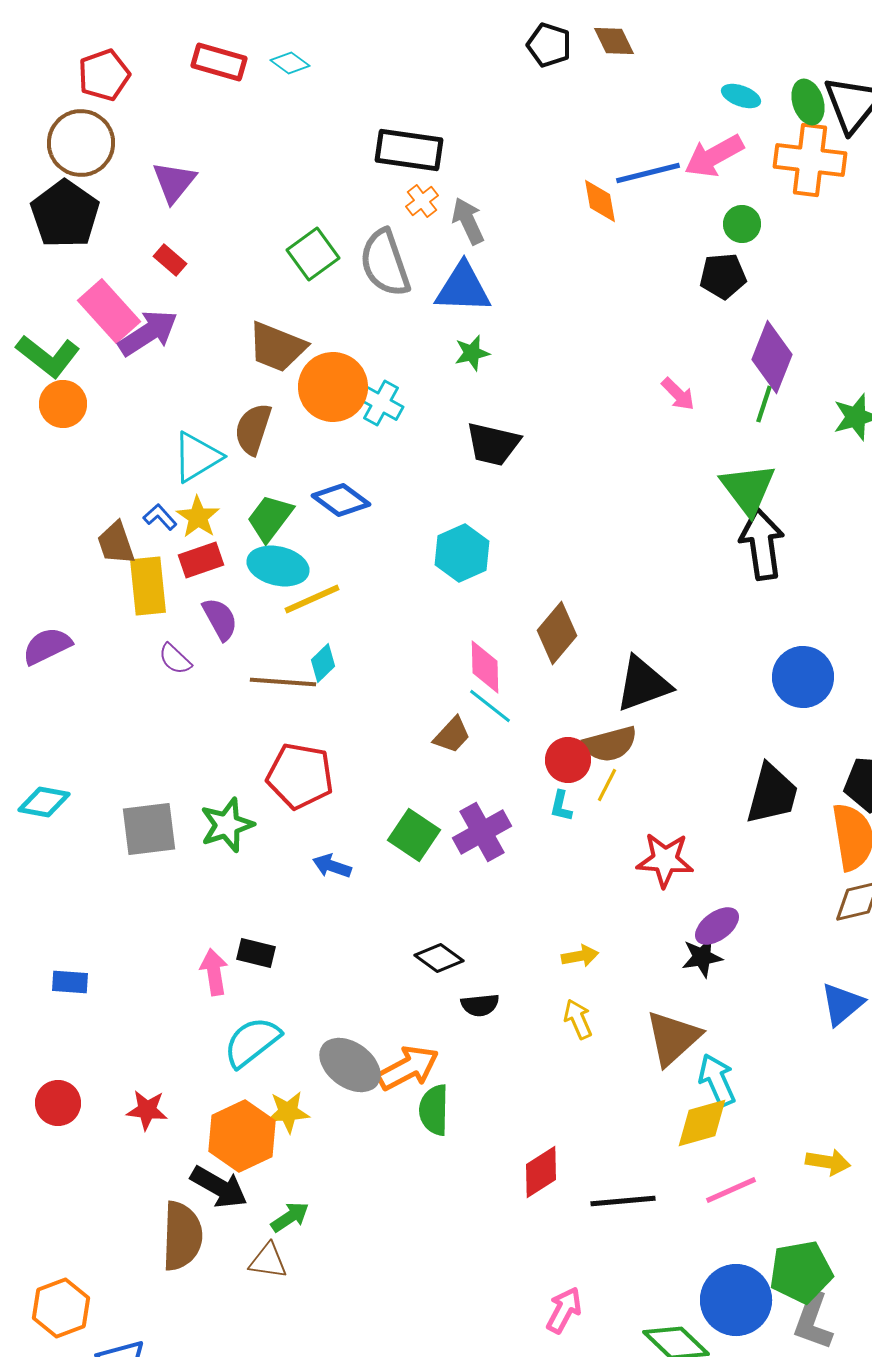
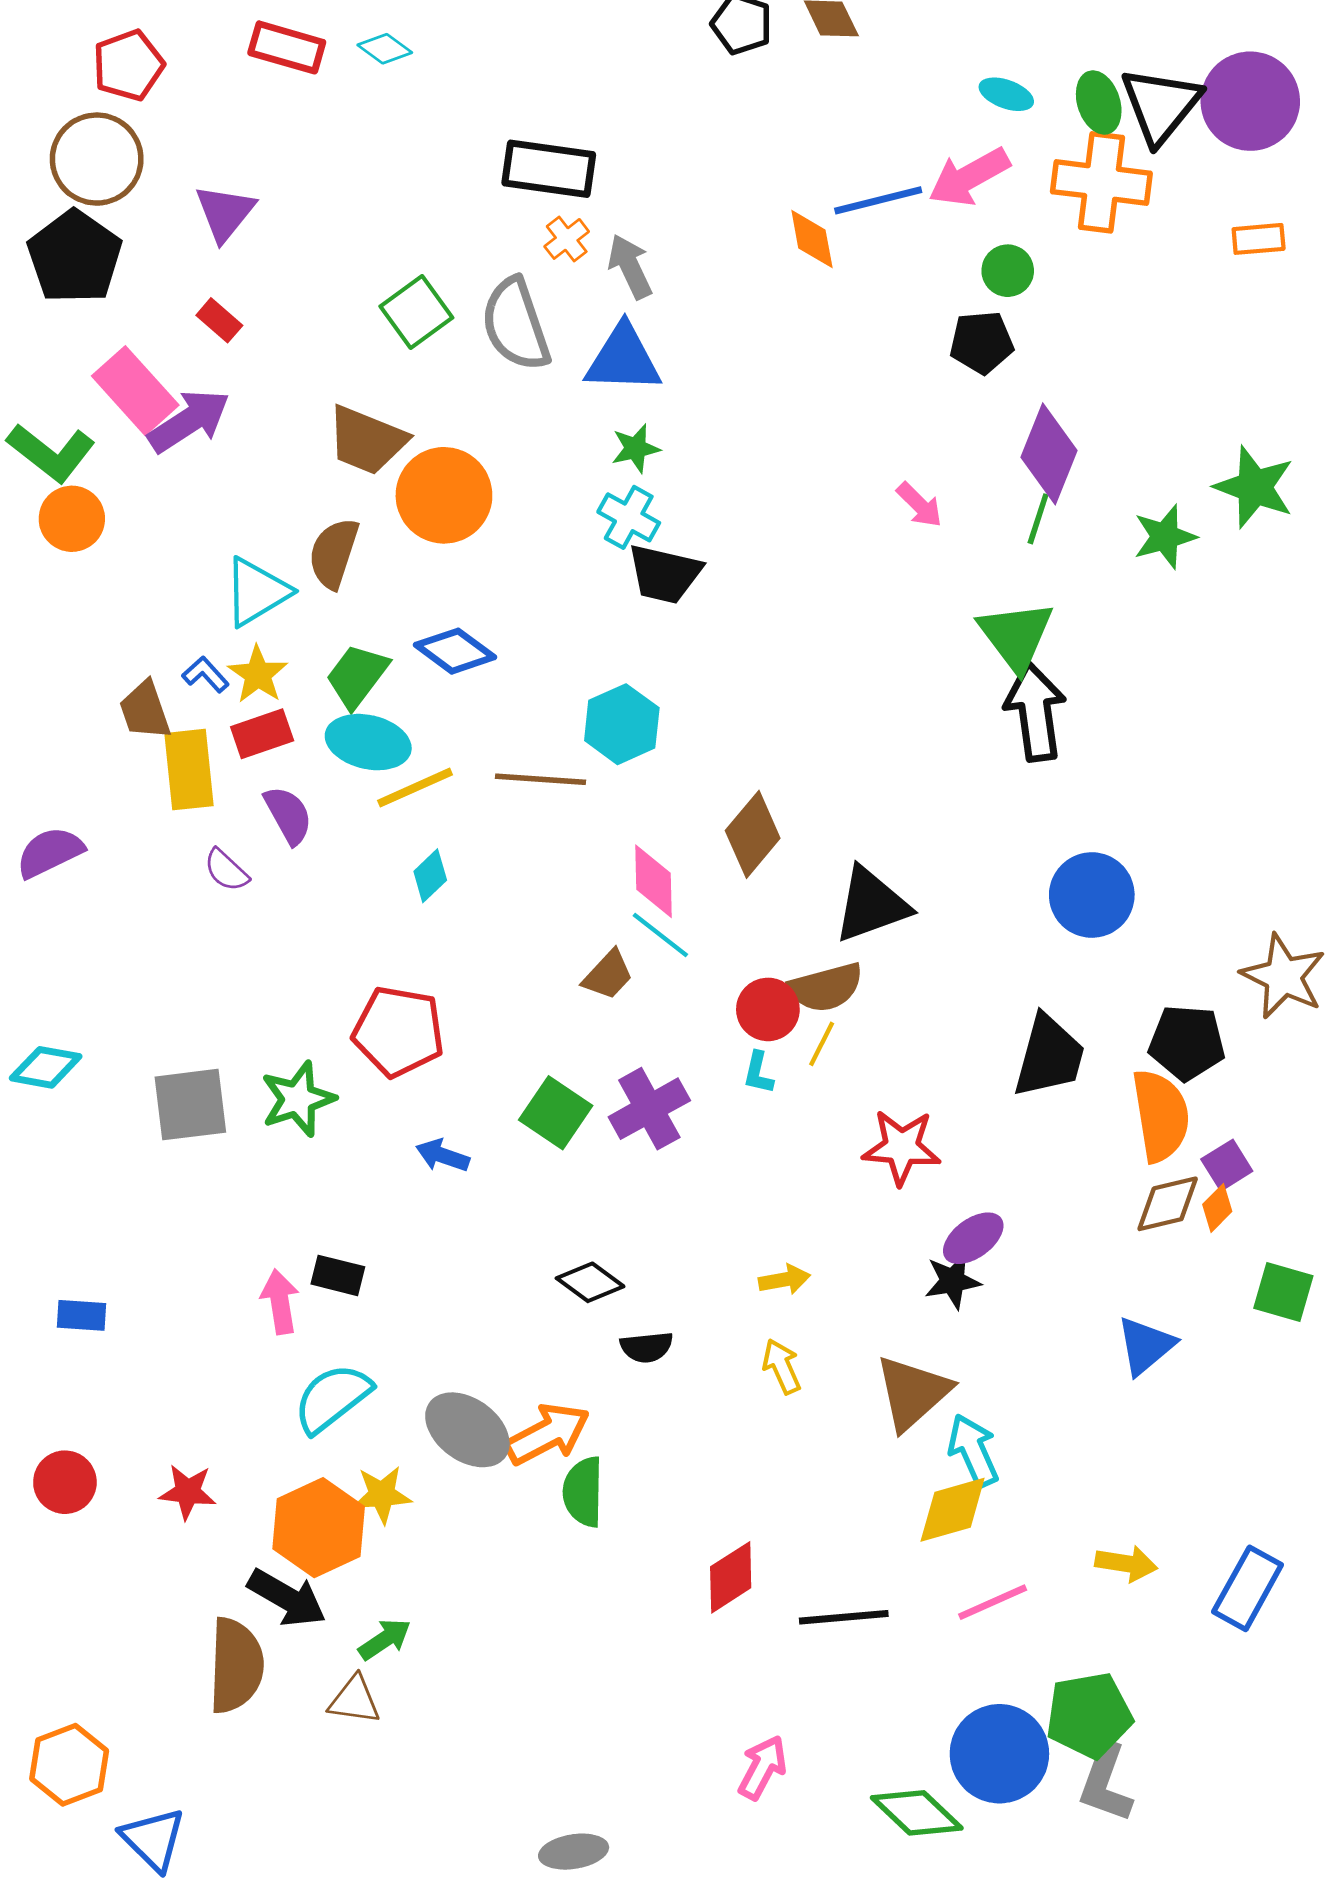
cyan cross: (381, 403) -> (629, 517), moved
brown line: (283, 682) -> (540, 779), moved

